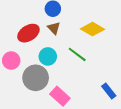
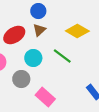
brown triangle: (54, 28) -> (39, 30), turned 32
gray circle: (36, 78) -> (21, 79), size x0.7

